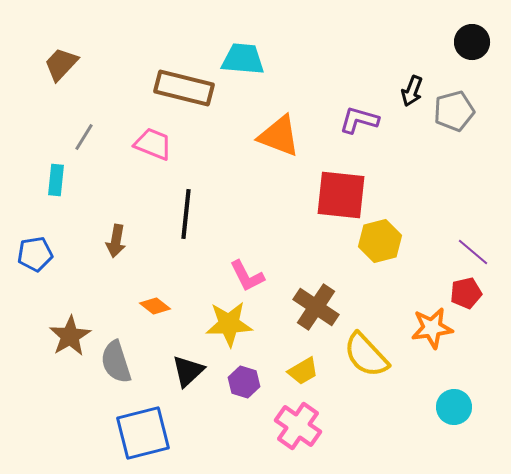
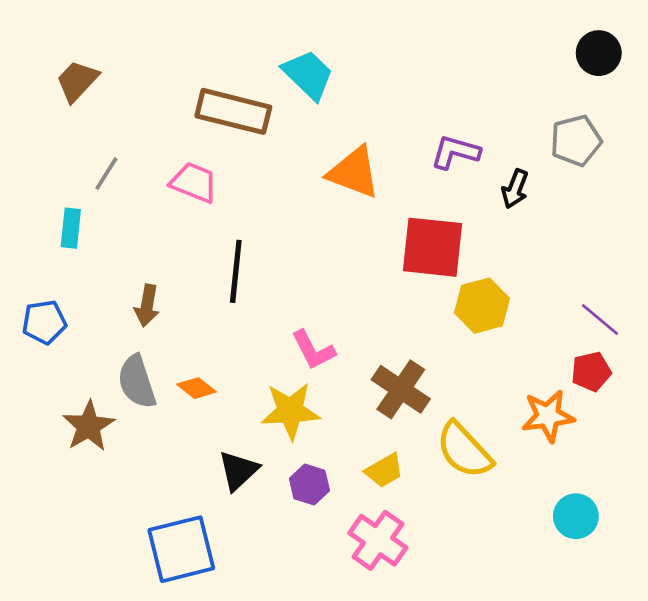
cyan trapezoid: (243, 59) -> (308, 75), turned 39
black arrow: (412, 91) -> (515, 189), moved
gray semicircle: (116, 362) -> (137, 382), moved

